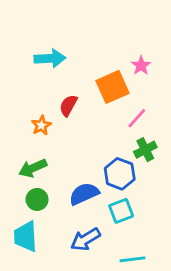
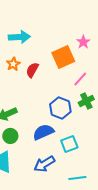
orange star: (41, 125) -> (13, 64), moved
blue hexagon: (120, 174) -> (60, 108), moved

